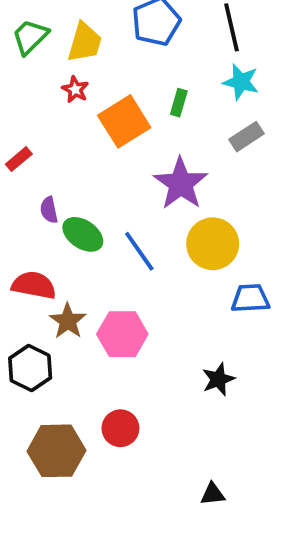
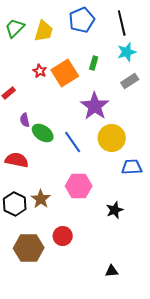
cyan star: (241, 82) -> (127, 52), turned -30
red star: (75, 89) -> (40, 71), moved
brown star: (68, 321) -> (41, 199), moved
pink hexagon: (122, 334) -> (79, 186), moved

